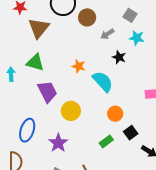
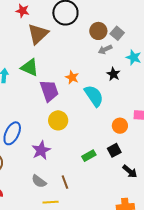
gray square: (130, 15) -> (117, 33), moved
brown circle: (87, 17) -> (98, 31), moved
purple trapezoid: (47, 92) -> (49, 91), moved
orange circle: (115, 114) -> (120, 126), moved

